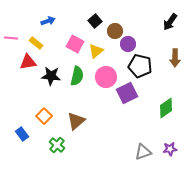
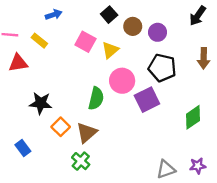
purple circle: (128, 44) -> (158, 32), moved
red triangle: (28, 62) -> (18, 63), moved
black star: (51, 76) -> (41, 103), moved
green semicircle: (77, 76) -> (96, 98), moved
orange square: (44, 116) -> (61, 127), moved
green cross: (57, 145) -> (81, 161), moved

